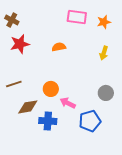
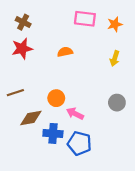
brown cross: (12, 20) -> (23, 22), moved
blue pentagon: (90, 121) -> (79, 143), moved, turned 30

